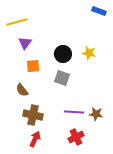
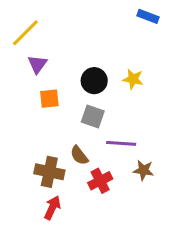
yellow line: (17, 22) -> (25, 33), turned -30
brown semicircle: (22, 90) -> (79, 155), moved
purple line: (74, 112) -> (121, 143), moved
red cross: (76, 137) -> (100, 181), moved

